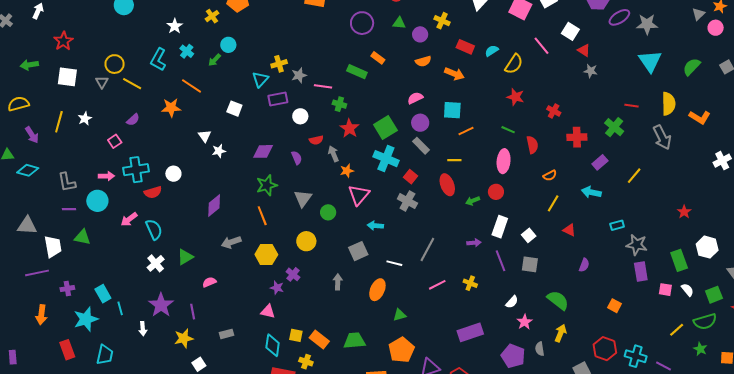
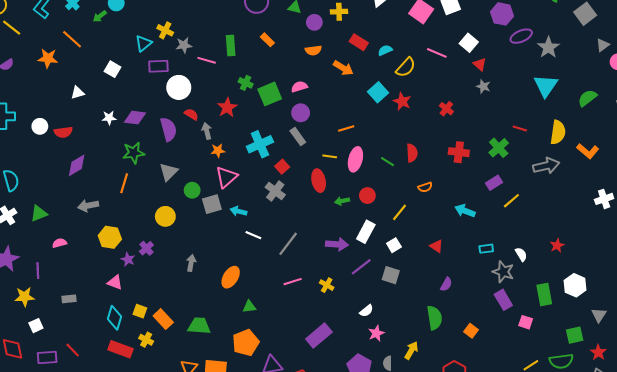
yellow cross: (442, 21) -> (339, 12), turned -35
gray star: (647, 24) -> (548, 47), turned 30
pink line: (541, 46) -> (437, 53), turned -36
yellow cross: (279, 64) -> (165, 30), turned 35
green rectangle: (357, 72) -> (231, 45), moved, turned 54
green cross: (339, 104) -> (246, 83), moved
cyan square: (452, 110) -> (378, 92), moved, turned 36
red cross: (554, 111) -> (446, 109), moved
white circle: (300, 116) -> (179, 87), size x1.5
green square: (385, 127) -> (270, 94), moved
green line: (508, 130) -> (387, 162), moved
white triangle: (205, 136) -> (78, 93), turned 40
gray arrow: (662, 137) -> (546, 166), turned -85
red semicircle: (316, 140) -> (191, 114), turned -144
white star: (219, 151) -> (109, 118), moved
purple semicircle: (297, 158) -> (168, 129), size x1.6
cyan cross: (386, 159) -> (260, 144), turned 35
pink ellipse: (504, 161) -> (355, 159), moved
purple rectangle: (600, 162) -> (494, 183), moved
red semicircle: (153, 192) -> (63, 132), moved
yellow line: (553, 203) -> (399, 212), moved
orange line: (262, 216) -> (124, 183), turned 30
purple arrow: (474, 243) -> (337, 244), size x1.5
gray square: (358, 251) -> (212, 204), moved
yellow hexagon: (266, 254) -> (110, 237), moved
purple line: (501, 261) -> (361, 267), turned 65
white line: (394, 263) -> (253, 235), moved
purple rectangle: (641, 271) -> (503, 300), turned -30
white semicircle: (687, 290) -> (521, 254), moved
green semicircle: (558, 300) -> (434, 318), moved, turned 35
purple rectangle: (470, 332) -> (319, 335), turned -30

